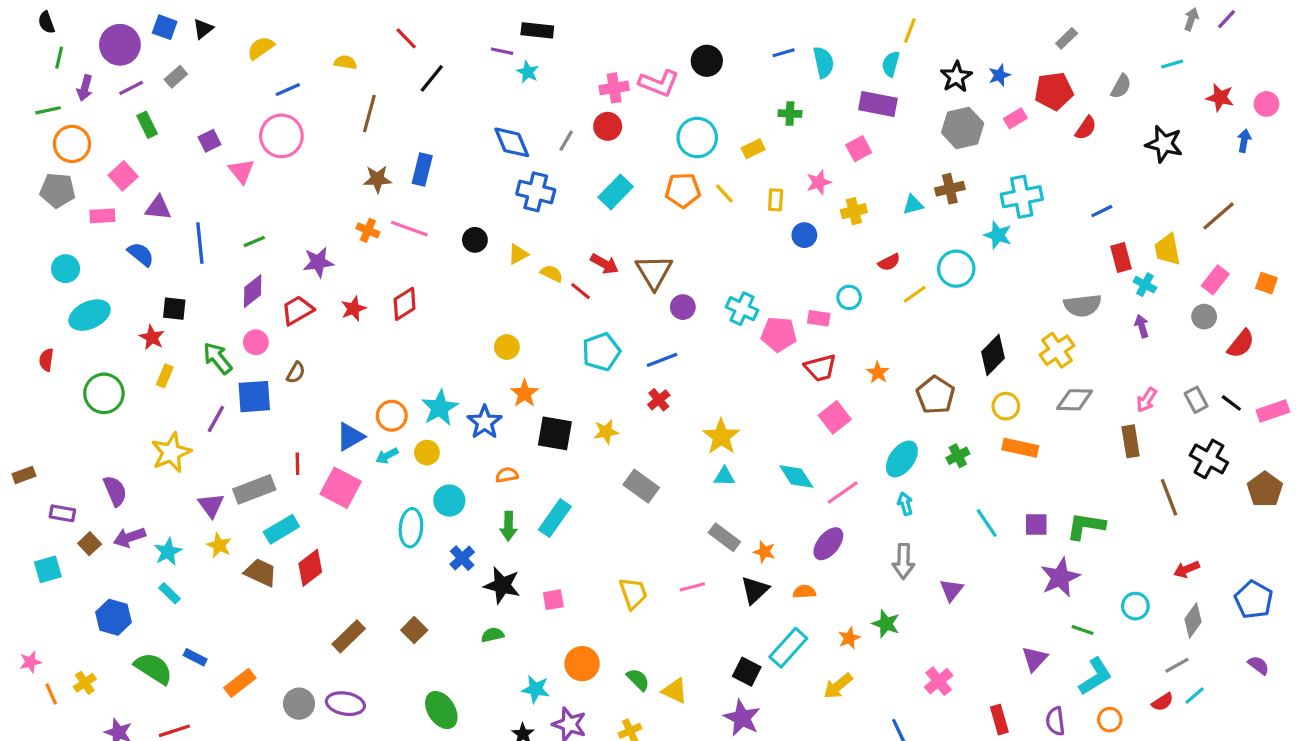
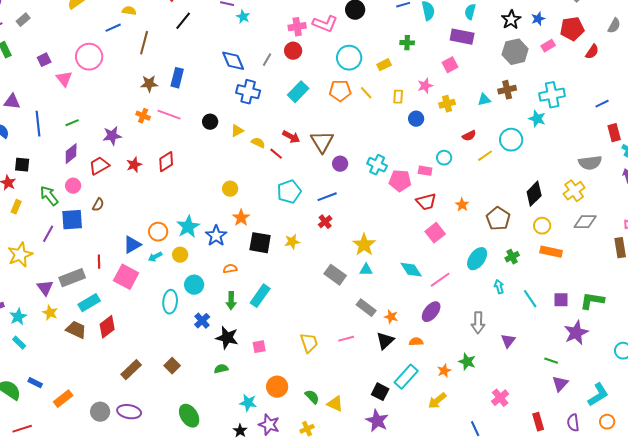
blue line: (288, 90) -> (113, 28), moved
gray rectangle: (641, 486) -> (335, 275), moved
cyan arrow: (905, 504) -> (499, 287), moved
green line: (1083, 630) -> (551, 361), moved

